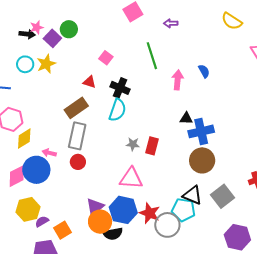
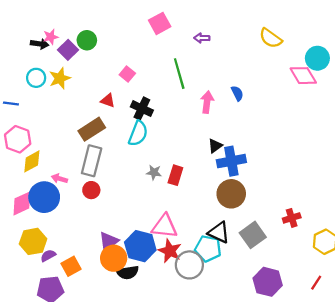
black triangle: (186, 118) -> (215, 146), turned -40
pink triangle: (131, 178) -> (165, 226), moved

